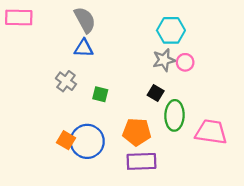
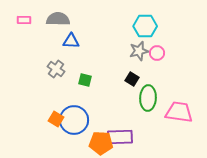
pink rectangle: (19, 17) -> (24, 20), moved, size x0.6
gray semicircle: (85, 20) -> (58, 19), moved, turned -60
orange pentagon: (137, 132) -> (101, 143), moved

